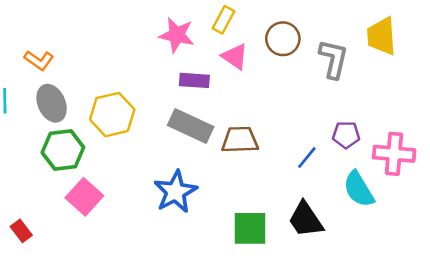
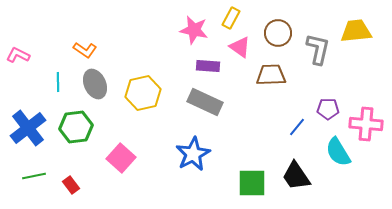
yellow trapezoid: (381, 36) -> (356, 31), turned 88
brown trapezoid: (240, 140) -> (271, 75), moved
green hexagon: (63, 150) -> (76, 127), moved

